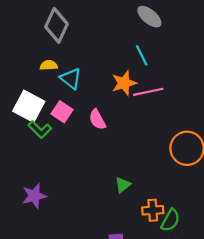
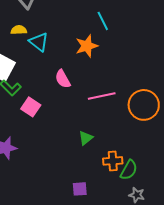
pink line: (148, 92) -> (102, 96), moved
pink square: (62, 112) -> (31, 107), moved

